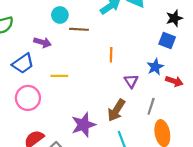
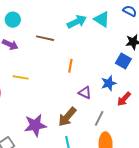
cyan circle: (60, 15) -> (13, 20), moved
purple triangle: (131, 81) -> (85, 93), turned -40
red arrow: (174, 81) -> (124, 99), turned 105

